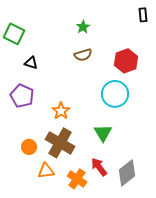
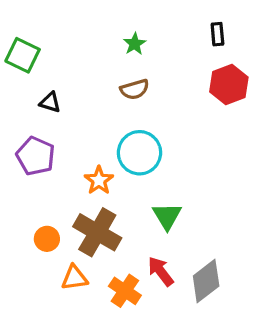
black rectangle: (143, 15) -> (217, 34), moved
red hexagon: (126, 61) -> (229, 84), moved
cyan circle: (115, 94) -> (139, 153), moved

